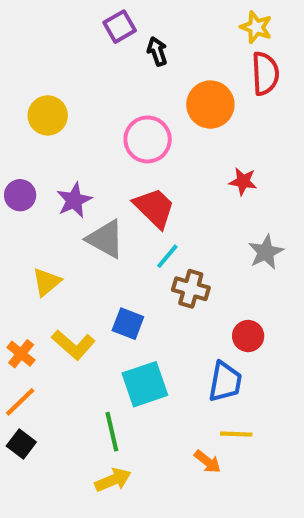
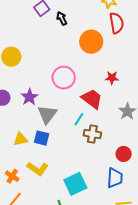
pink circle: (148, 139) -> (64, 78), moved
red trapezoid: (154, 208) -> (92, 99), moved
gray triangle: (106, 239) -> (47, 114), turned 45
yellow triangle: (47, 282) -> (21, 139), turned 35
blue square: (128, 324) -> (42, 138), moved

